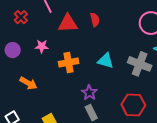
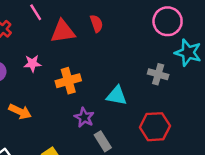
cyan triangle: (106, 61) -> (117, 96), moved
gray cross: (140, 64) -> (158, 74), size x0.7
purple star: (89, 93) -> (84, 118), moved

